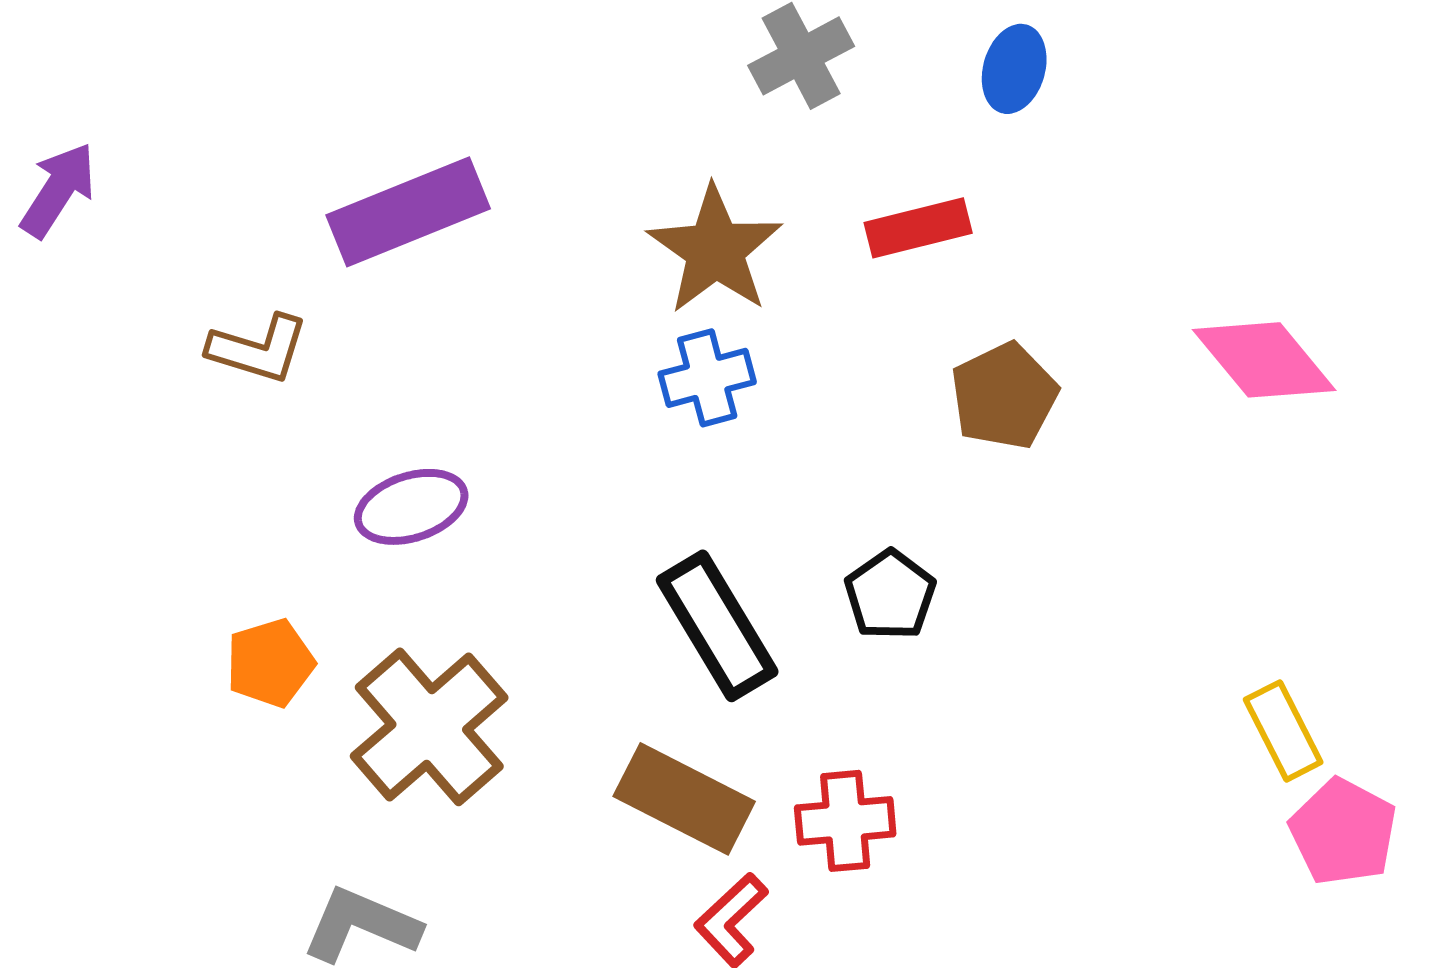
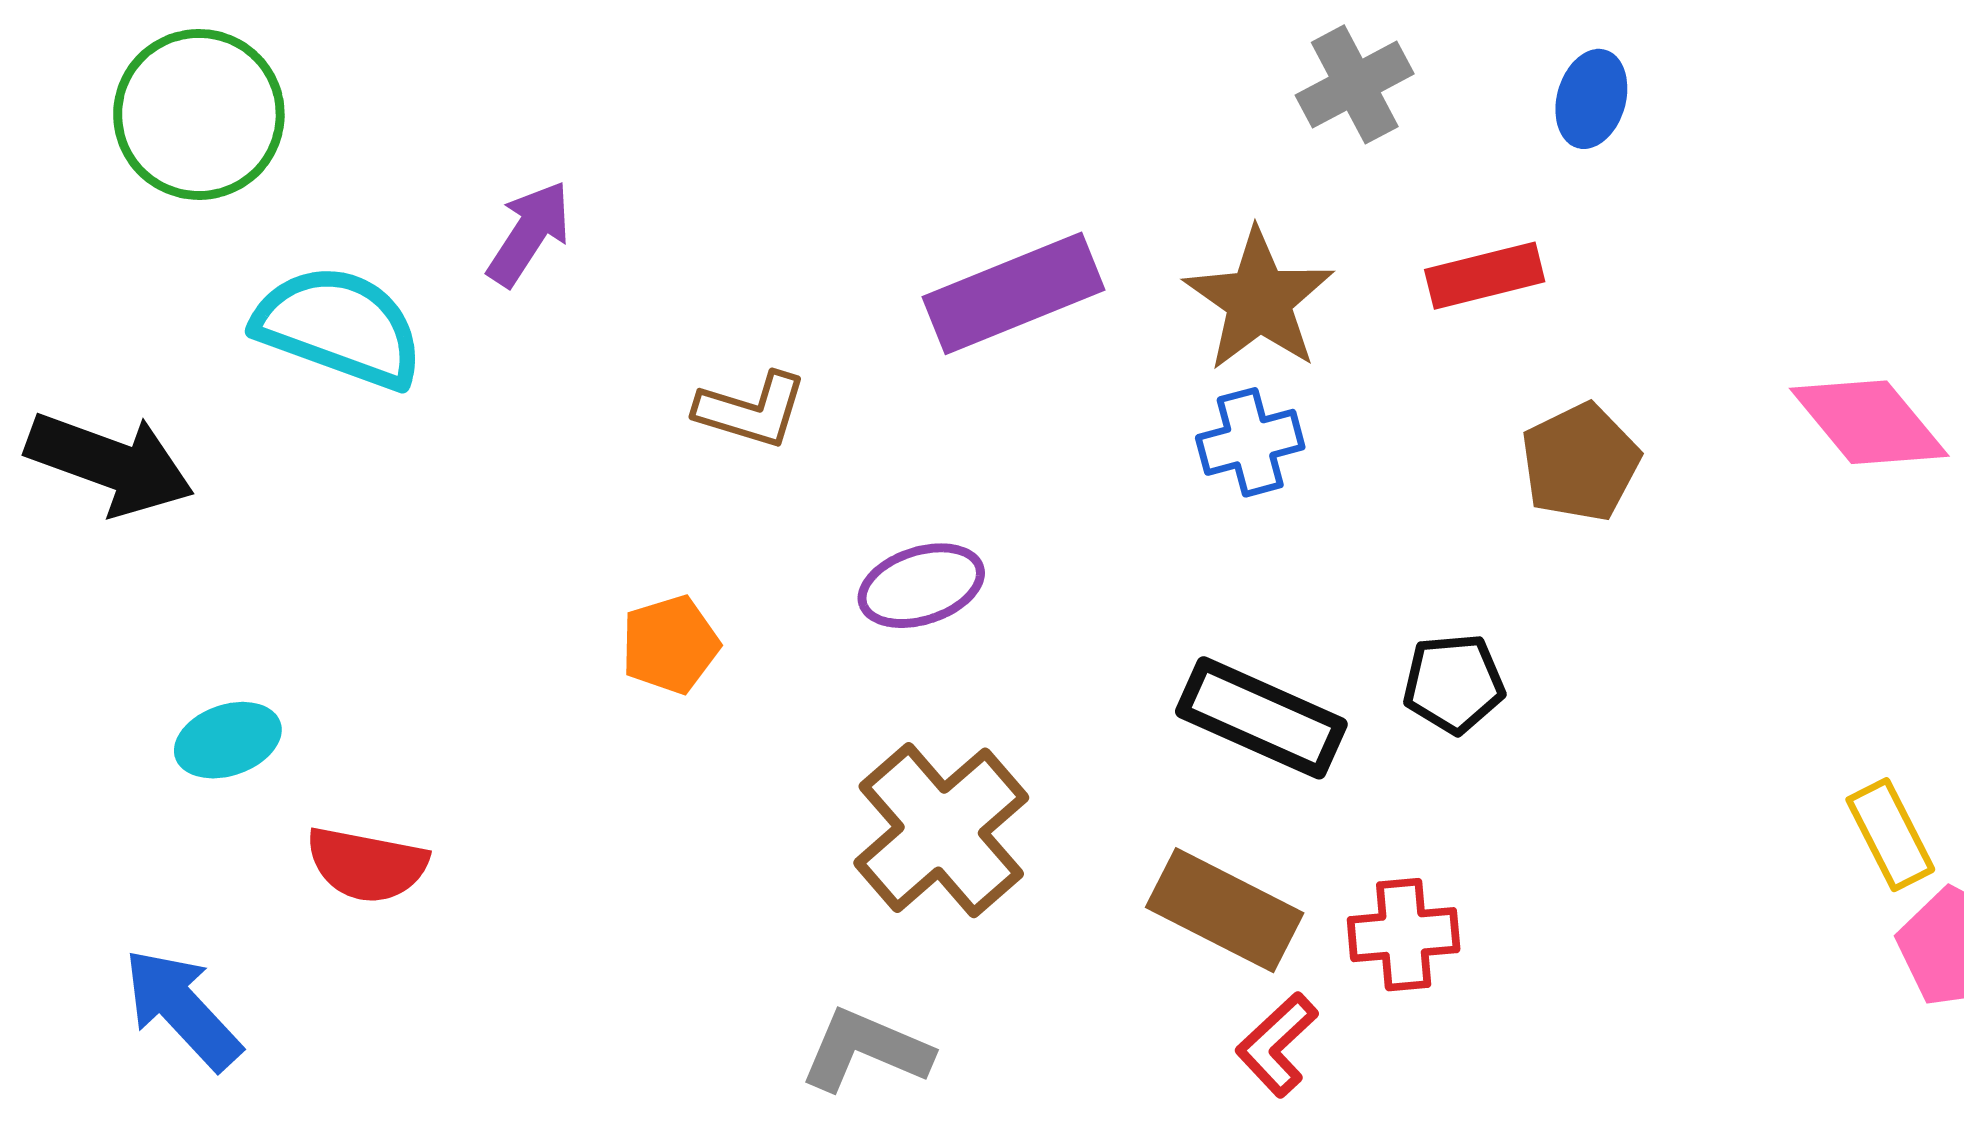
purple rectangle: (408, 212) -> (1014, 293), moved
black pentagon: (890, 595) -> (1454, 683), turned 30
black rectangle: (717, 626) -> (1261, 718), turned -35
orange pentagon: (270, 663) -> (670, 645), moved

